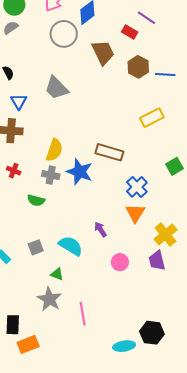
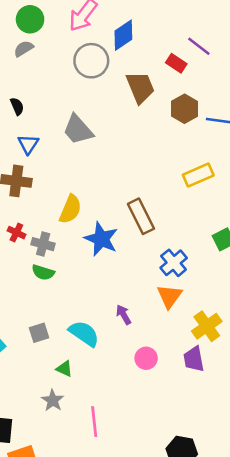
brown rectangle: (109, 152) -> (141, 216), turned 44
gray cross: (51, 175) -> (43, 244), moved
gray star: (49, 299) -> (53, 400), size x0.7

